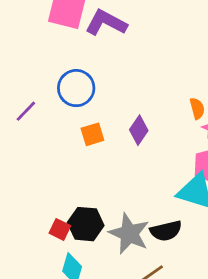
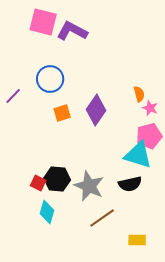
purple diamond: (139, 130) -> (96, 110), size x1.4
black semicircle: (166, 231) -> (130, 184), moved

